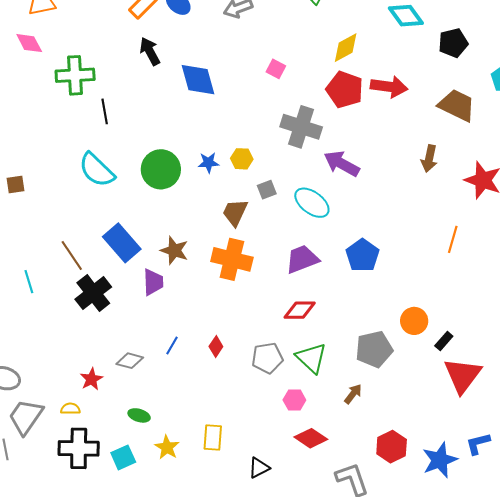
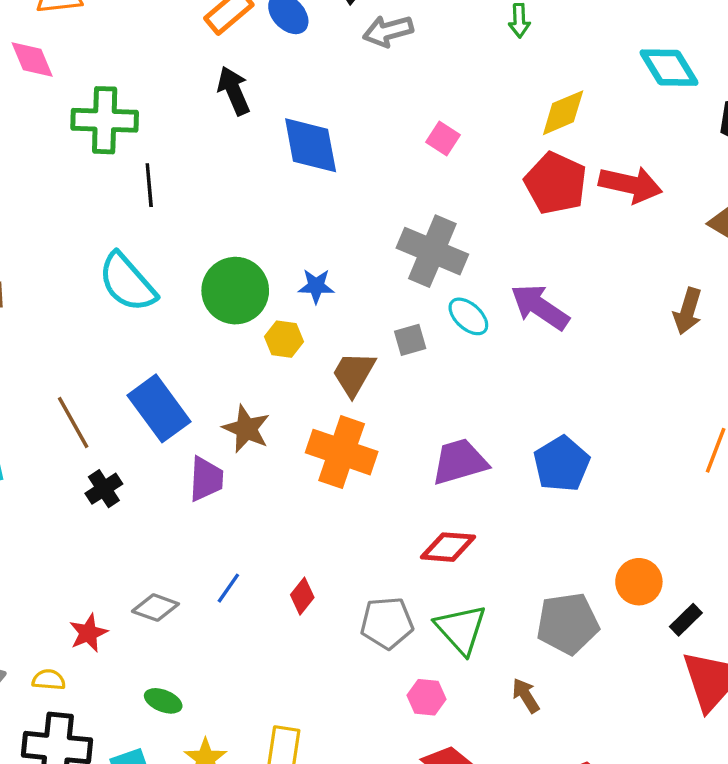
gray cross: (301, 127) -> (432, 251), moved
yellow hexagon: (242, 159) -> (284, 339), moved
cyan ellipse: (312, 203) -> (468, 316), moved, size x0.7
black cross: (93, 293) -> (104, 489), size x0.6
brown arrow: (353, 394) -> (526, 696), turned -75

